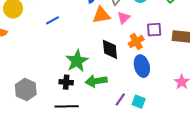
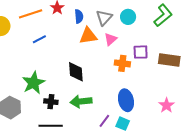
orange cross: (136, 42) -> (122, 63), turned 35
black diamond: (110, 49) -> (76, 72), moved
green star: (77, 61) -> (33, 83), moved
blue ellipse: (142, 66) -> (126, 100), moved

